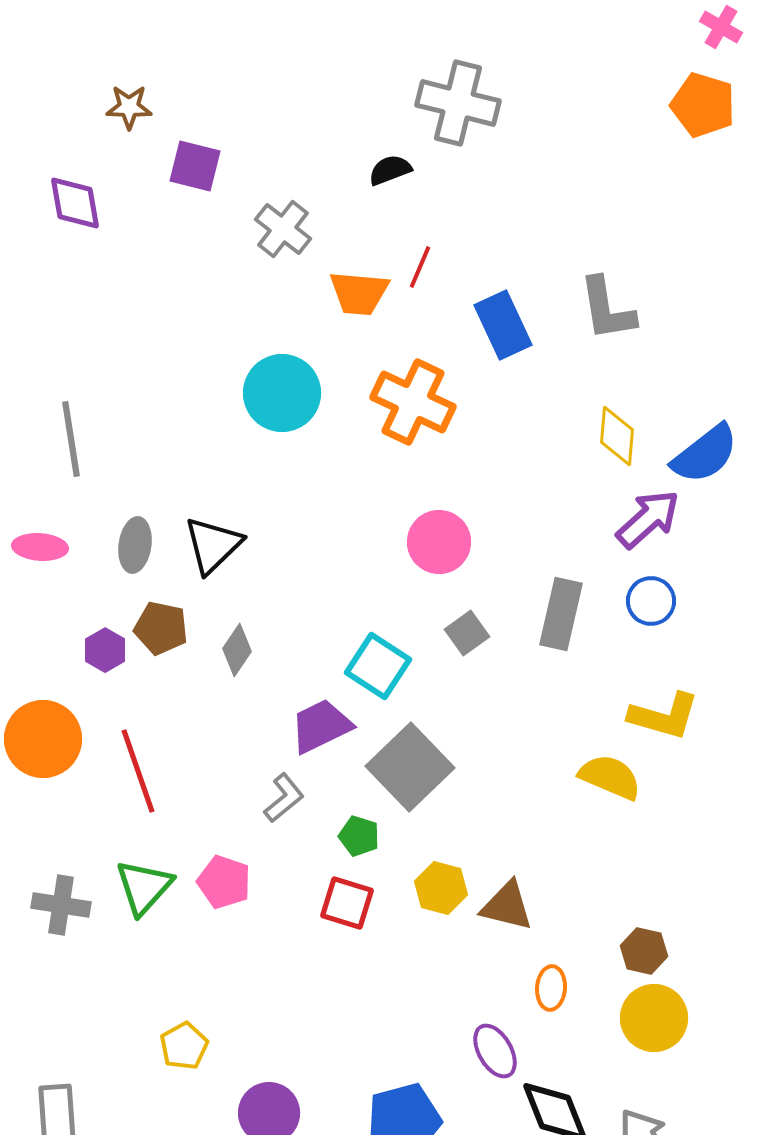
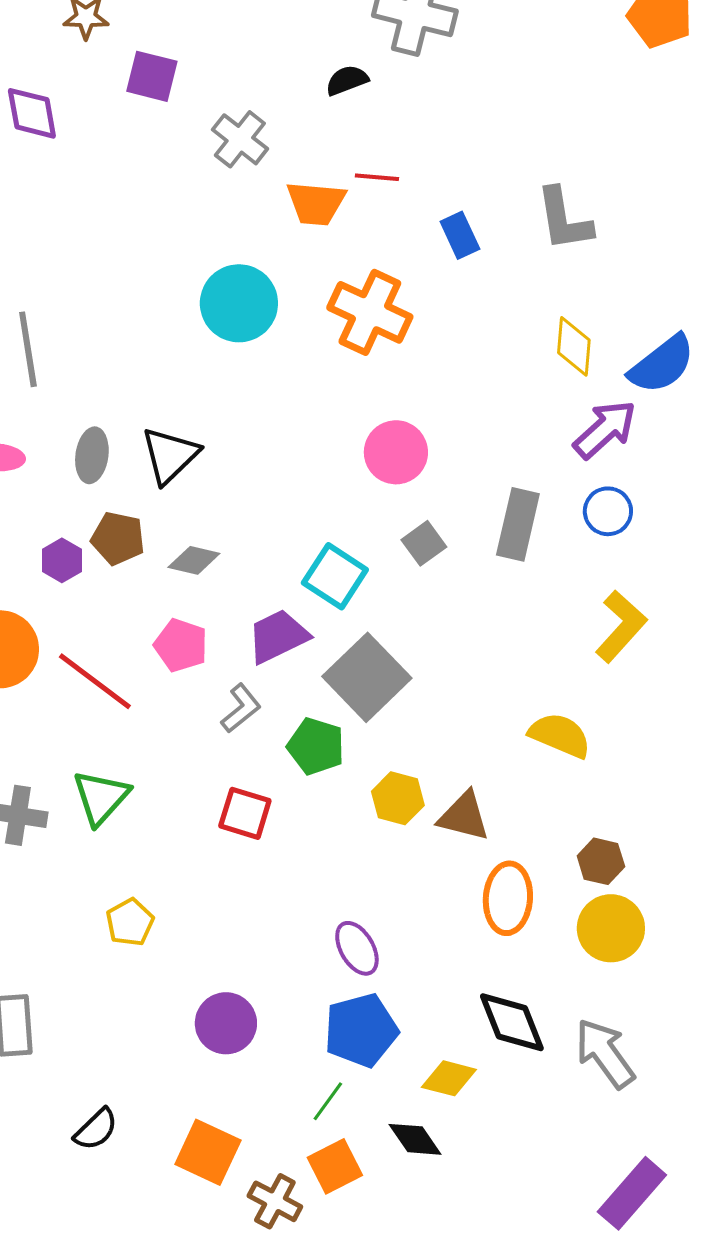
red line: (420, 267) -> (377, 177), turned 72
blue rectangle: (503, 325) -> (460, 235), size x0.7
gray diamond: (237, 650) -> (194, 560), turned 69
yellow L-shape: (664, 716) -> (621, 626), turned -64
red line: (138, 771) -> (95, 681), turned -34
yellow semicircle: (610, 777) -> (560, 735), moved
green pentagon: (359, 836) -> (316, 746), size x1.4
pink pentagon: (224, 882) -> (181, 645), moved
red square: (347, 903) -> (245, 813), moved
orange ellipse: (551, 988) -> (508, 898), size x1.6
yellow pentagon: (184, 1046) -> (130, 922), moved
purple ellipse: (495, 1051) -> (357, 948), moved

